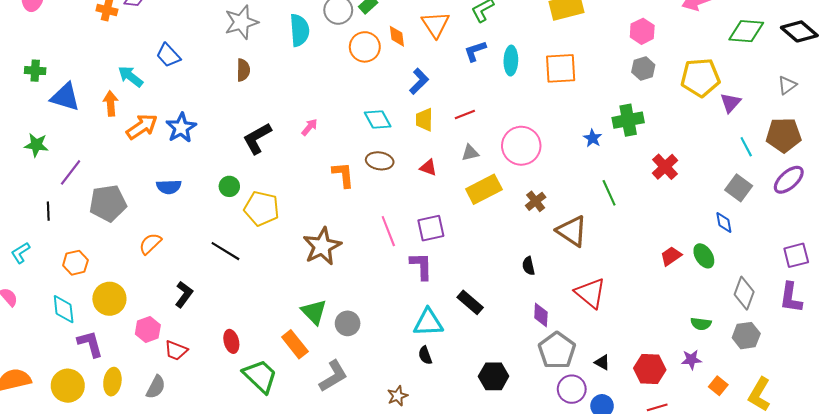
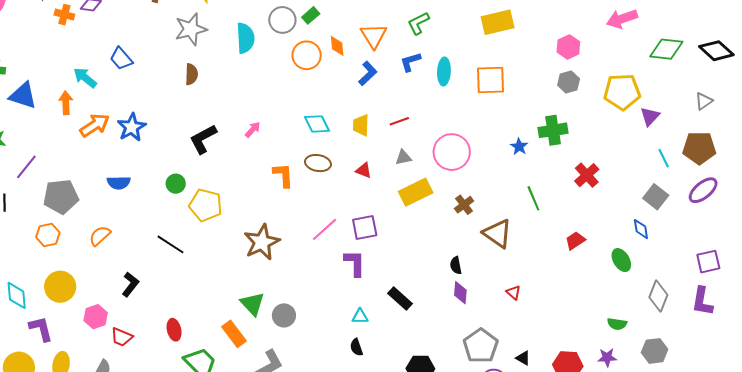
blue L-shape: (419, 81) -> (368, 74), moved
pink line: (388, 231) -> (325, 229), turned 68
red trapezoid: (671, 256) -> (575, 241), moved
orange hexagon: (75, 263) -> (48, 235), moved
red triangle: (590, 293) -> (513, 292), size x0.5
purple diamond: (541, 315) -> (460, 293), moved
cyan triangle: (428, 322) -> (360, 316), size x0.6
gray hexagon: (746, 336) -> (655, 351), moved

